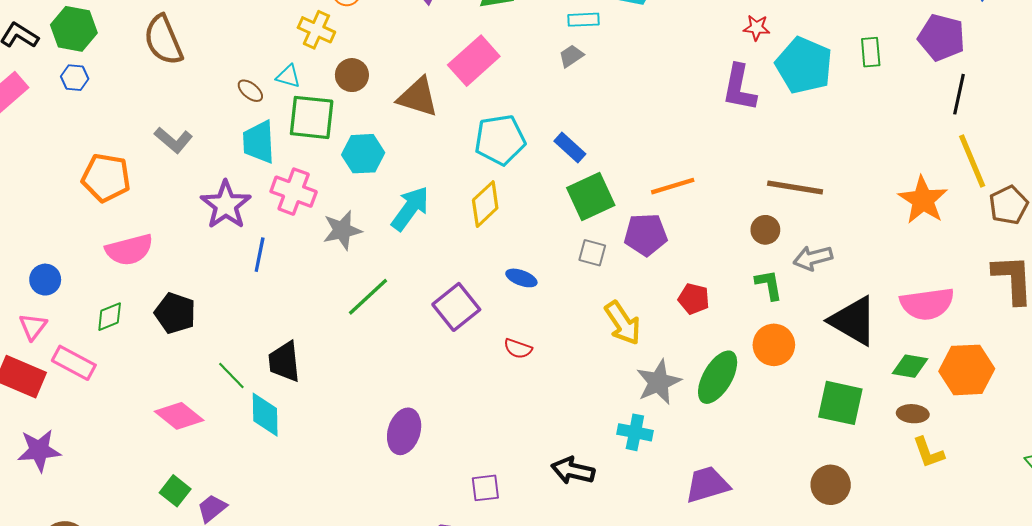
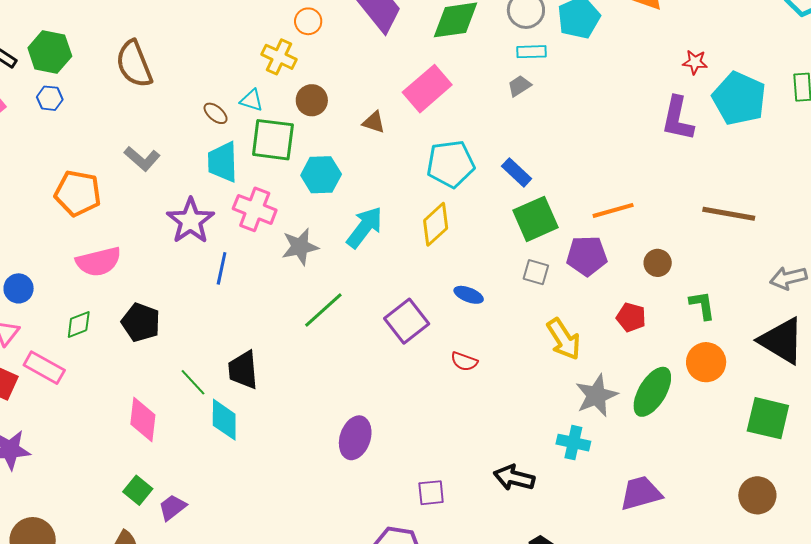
brown triangle: (418, 97) -> (374, 122), size x0.6
brown circle: (765, 230) -> (658, 263), moved
gray arrow: (813, 258) -> (788, 278), moved
pink diamond: (179, 416) -> (143, 420), turned 57

